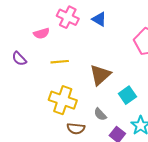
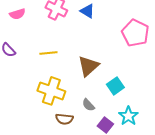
pink semicircle: (41, 33) -> (17, 14), moved

